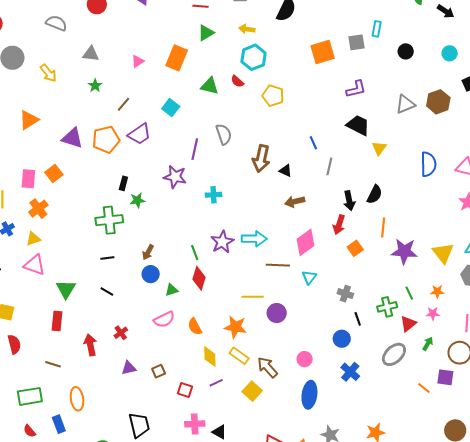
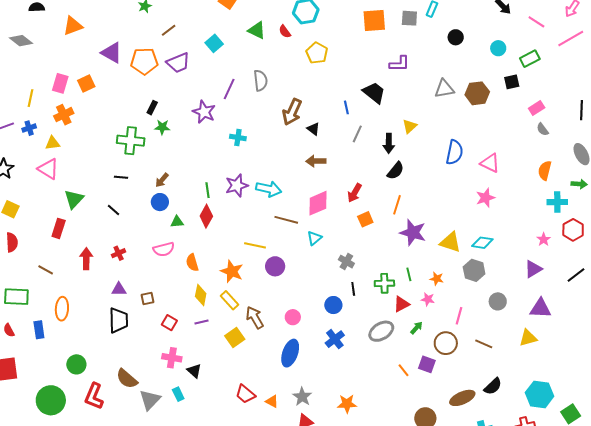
black trapezoid: (358, 125) -> (374, 93), moved
black arrow: (349, 201) -> (389, 143), moved
yellow triangle: (443, 253) -> (450, 242), turned -45
black trapezoid: (139, 425) -> (118, 320), moved

